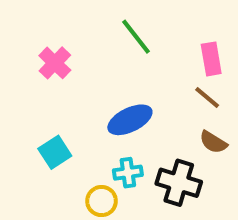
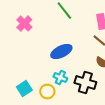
cyan square: (55, 152) -> (24, 88), moved
cyan cross: (128, 173) -> (60, 78), turned 32

